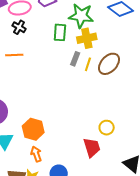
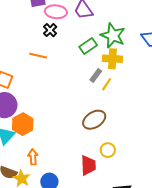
green rectangle: (60, 32) -> (88, 46), turned 36
brown ellipse: (109, 64) -> (94, 120), moved
orange hexagon: (33, 129) -> (23, 124), moved

